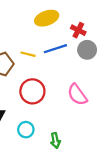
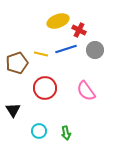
red cross: (78, 30) -> (79, 30), moved
cyan circle: (26, 130) -> (39, 131), moved

